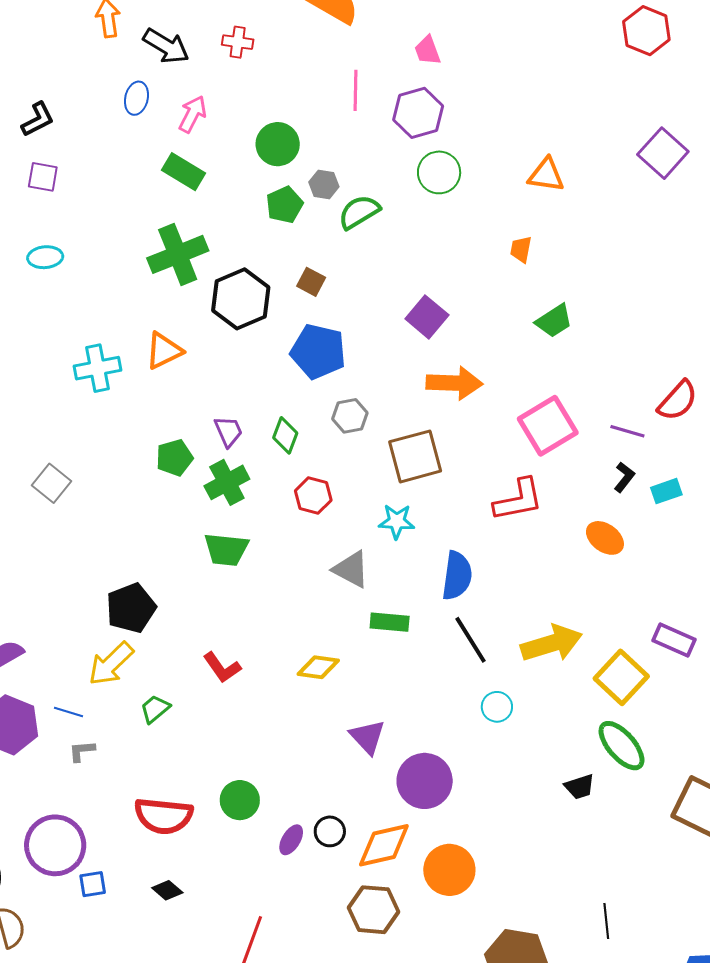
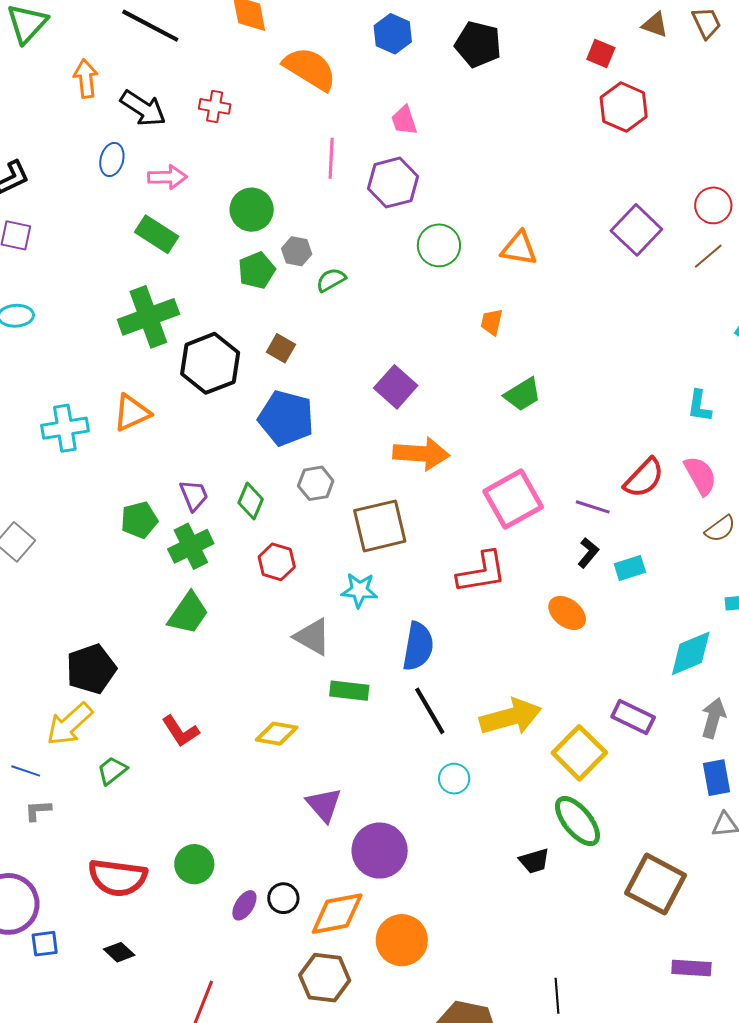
pink arrow: (193, 114) -> (167, 177), turned 60
green circle: (439, 172) -> (439, 245), moved
green semicircle: (359, 212) -> (331, 280), size x0.7
green trapezoid: (226, 550) -> (188, 613), turned -63

